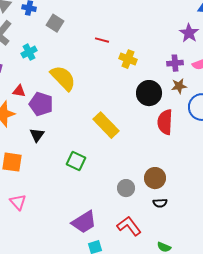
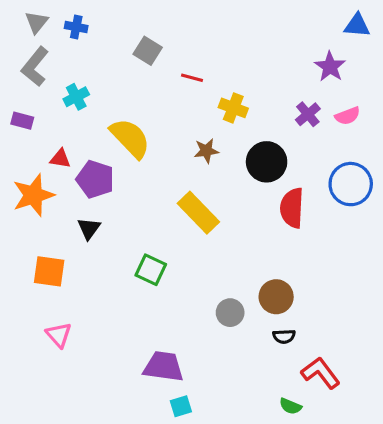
gray square: (55, 23) -> (148, 51), moved
purple cross: (175, 63) -> (308, 114), turned -35
brown star: (179, 86) -> (206, 151), moved
purple trapezoid: (84, 222) -> (163, 367), turned -140
red L-shape: (129, 226) -> (321, 373), moved

